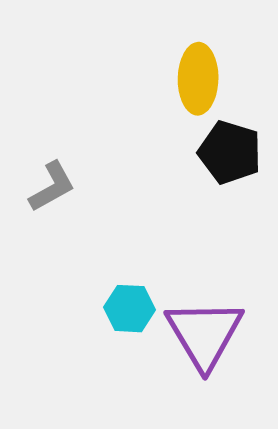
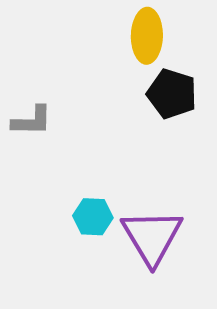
gray L-shape: (52, 187) -> (32, 121), turned 30

